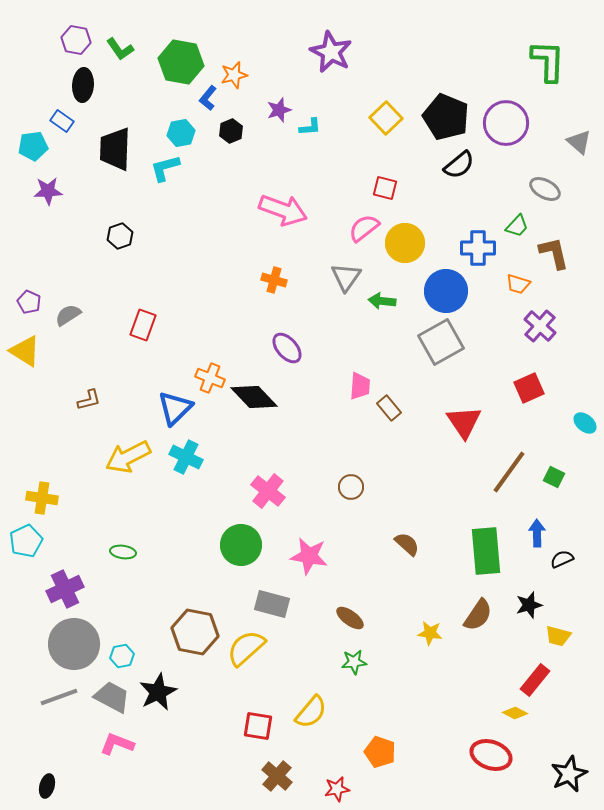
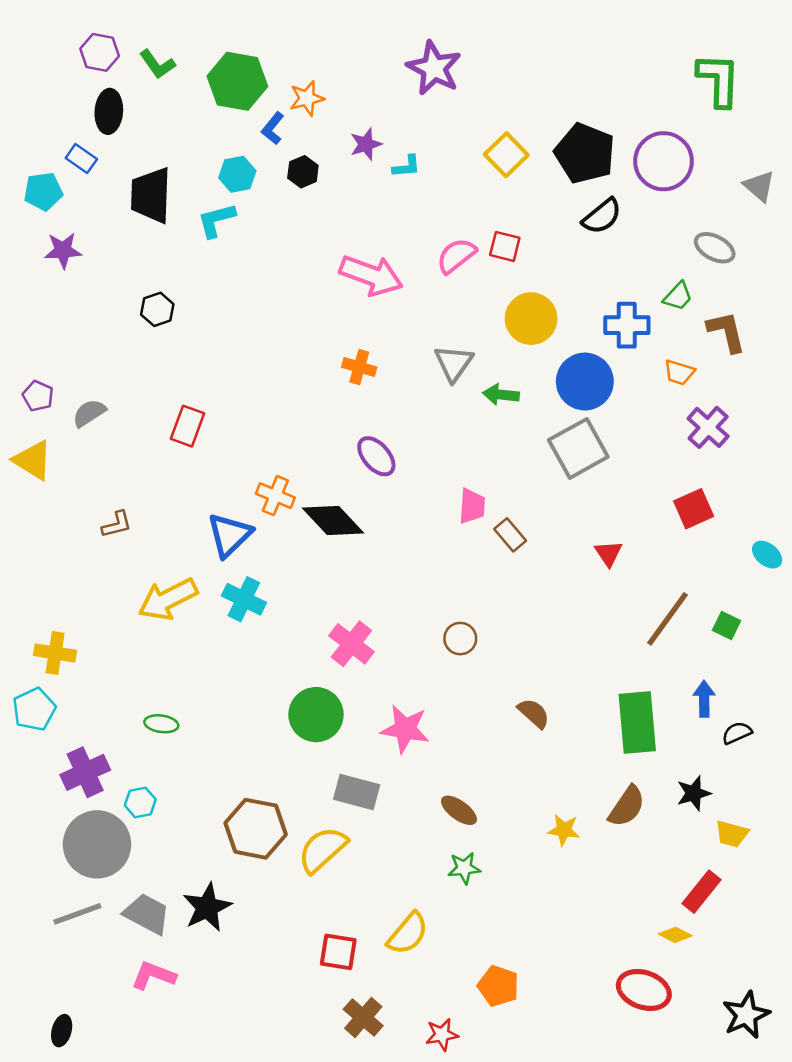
pink semicircle: (364, 228) -> (456, 256), moved
red triangle: (464, 422) -> (608, 553), size x0.6
cyan hexagon: (122, 656) -> (140, 802), moved

